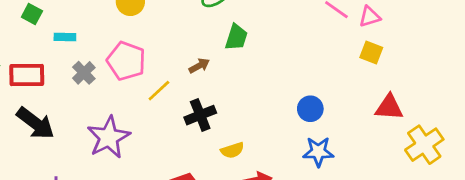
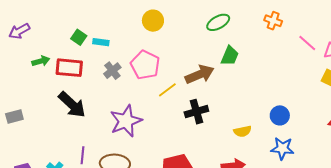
green square: (32, 14) -> (79, 37), moved
brown arrow: (199, 66) -> (200, 74), size x1.8
yellow semicircle: (232, 150) -> (242, 131), moved

